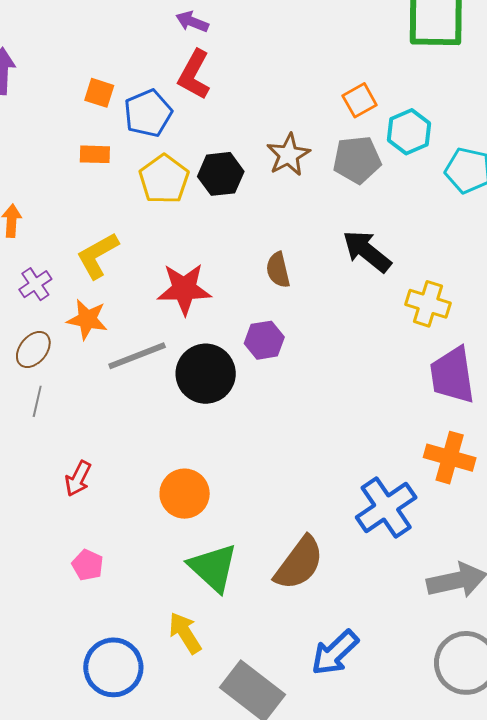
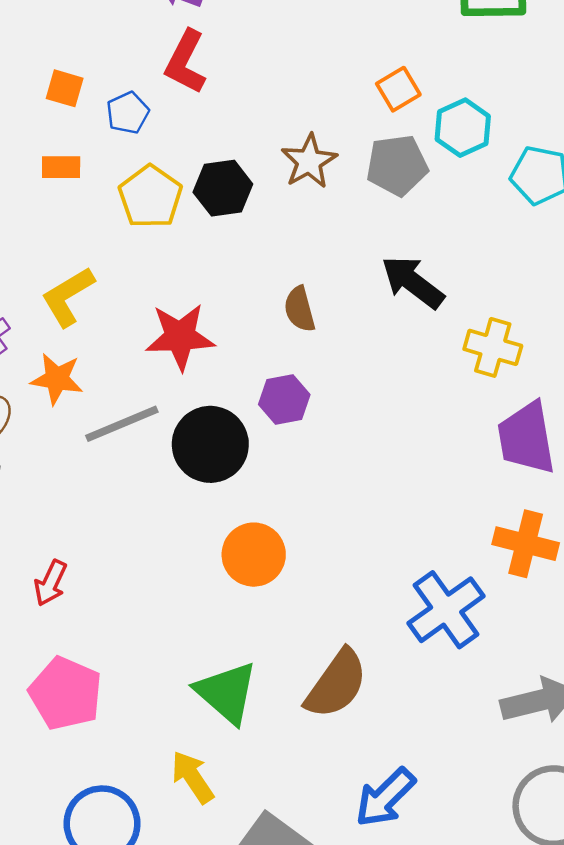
blue pentagon: (148, 113) -> (128, 113), size x0.7
orange circle: (185, 494) -> (254, 555), moved
pink pentagon: (88, 565) -> (66, 693), size x1.8

